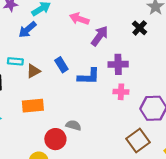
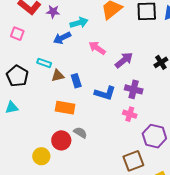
pink arrow: (79, 19) -> (97, 48), moved
blue rectangle: (61, 65) -> (76, 81), moved
orange rectangle: (33, 106) -> (65, 108), moved

